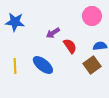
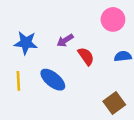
blue star: (15, 22) -> (26, 43), moved
brown square: (92, 65) -> (114, 103), moved

